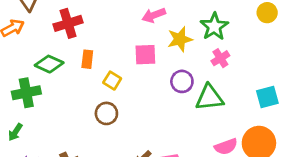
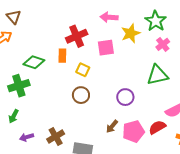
pink arrow: (154, 15) -> (109, 17), turned 30
red cross: (68, 23) -> (77, 36), moved
purple circle: (182, 81) -> (125, 97), moved

